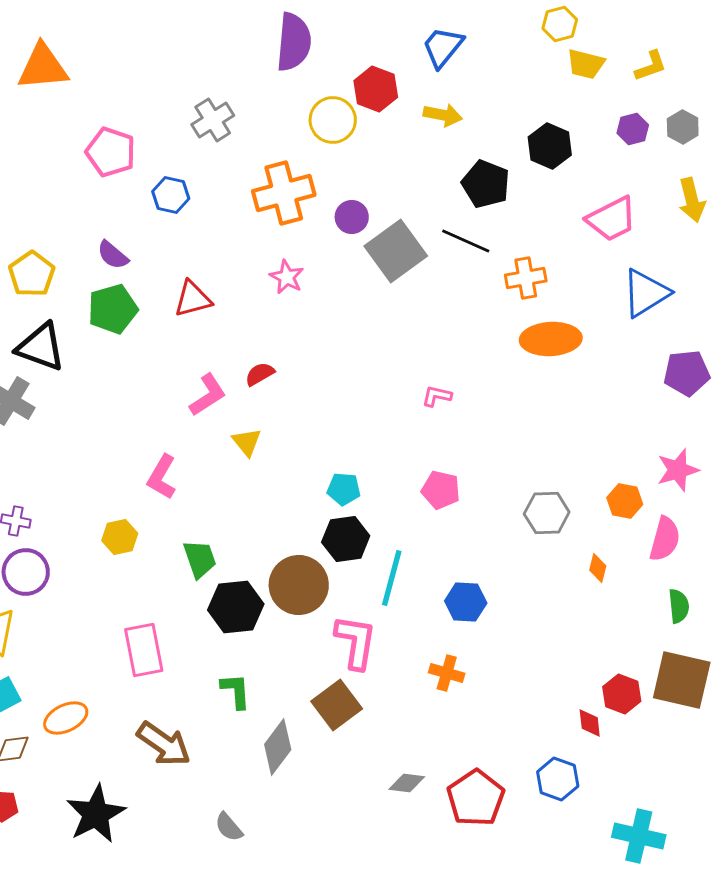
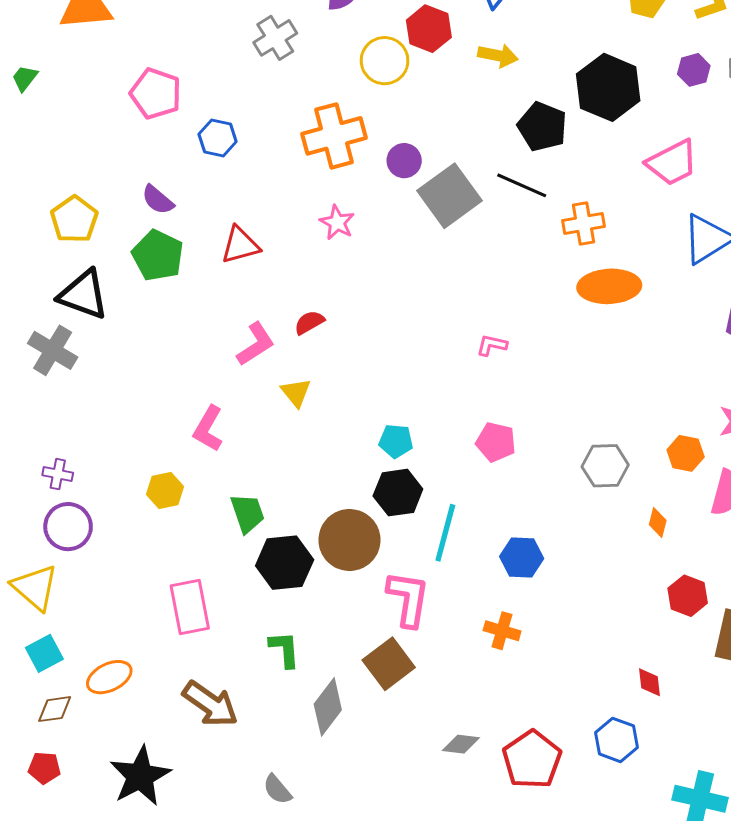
gray cross: (213, 120) -> (275, 38), moved
black hexagon: (550, 146) -> (608, 87), size x1.4
green pentagon: (113, 309) -> (158, 255), turned -30
red hexagon: (622, 694) -> (688, 596), moved

